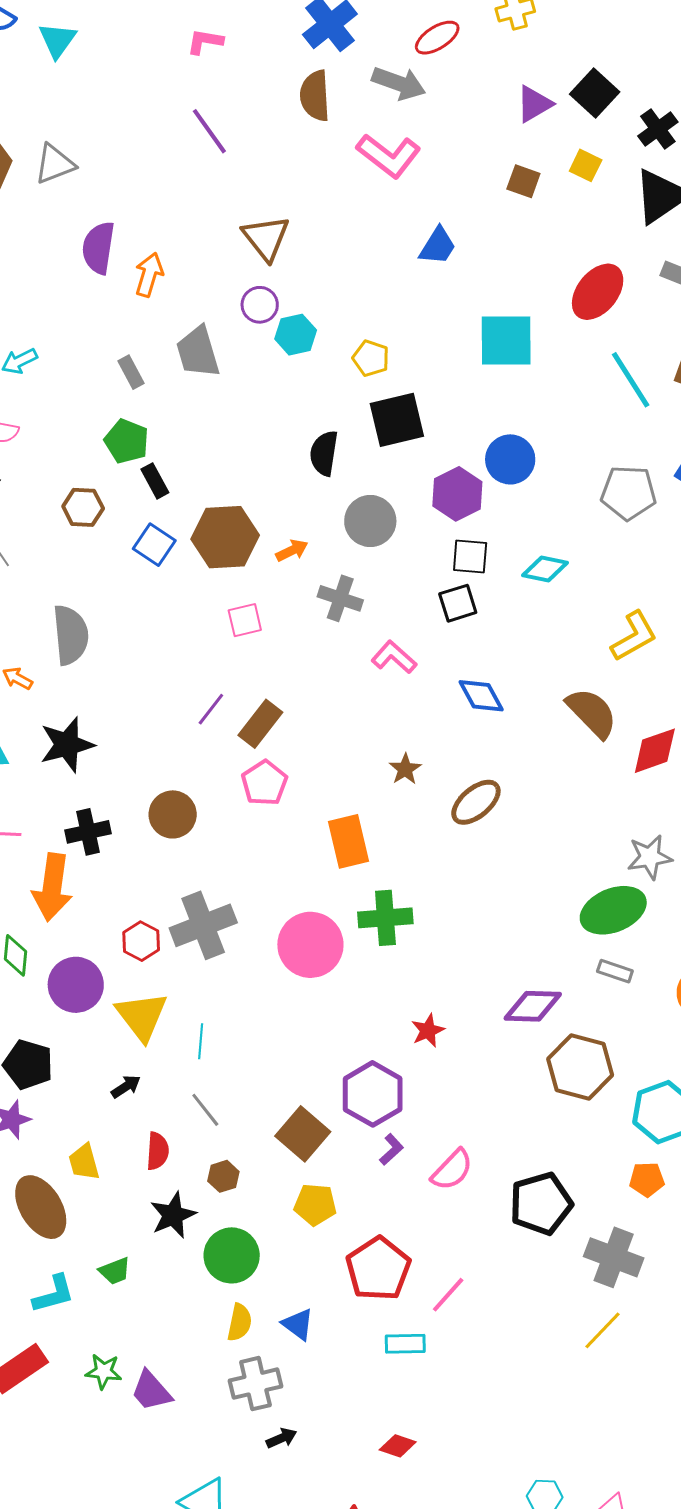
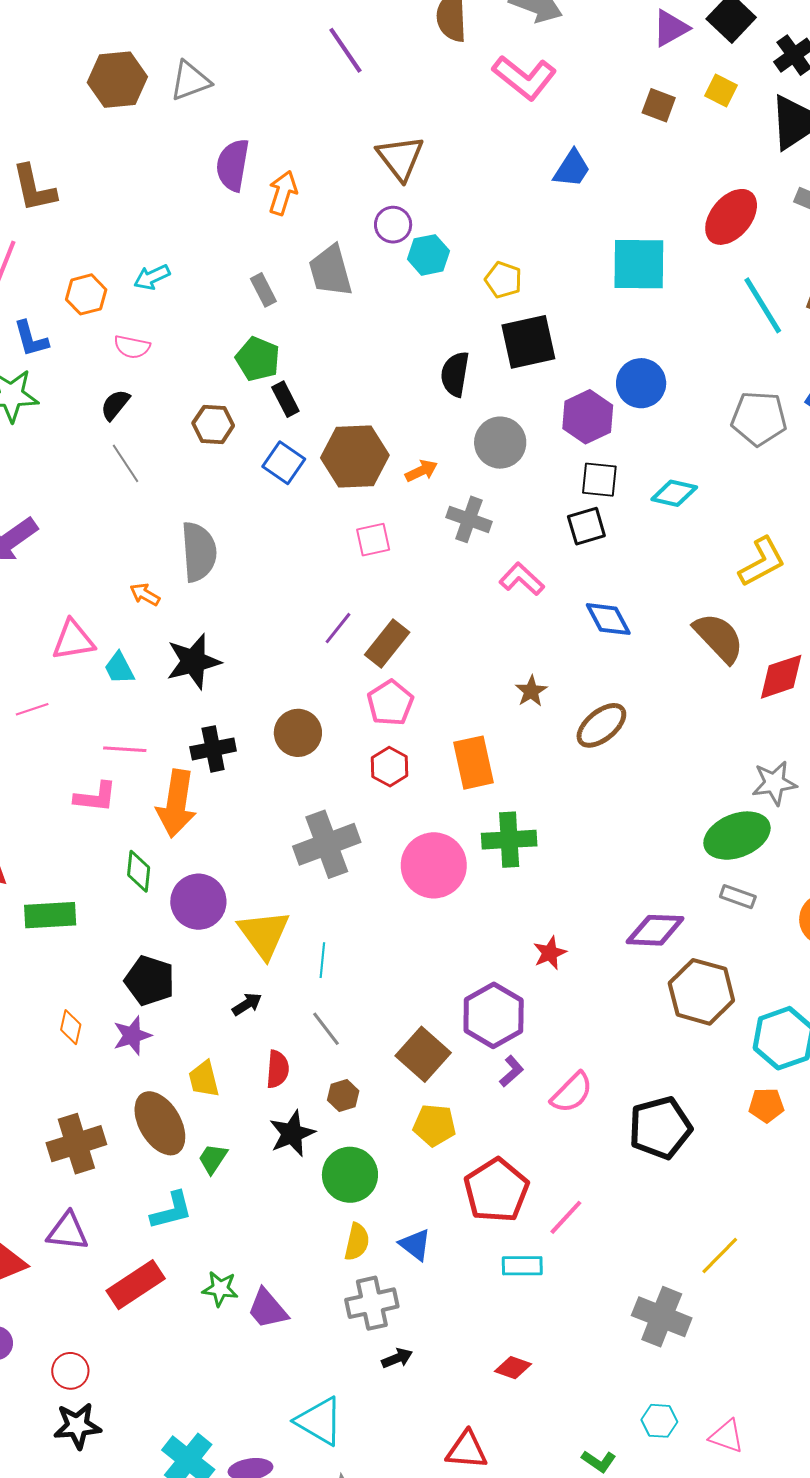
red hexagon: (141, 941) -> (390, 767), moved
gray cross: (614, 1257) -> (662, 1317), moved
green trapezoid: (115, 1271) -> (213, 1159), moved, turned 144

